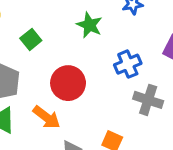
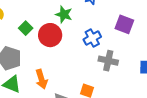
red circle: (68, 83) -> (50, 35), moved
orange arrow: (47, 117) -> (41, 79), turned 42

